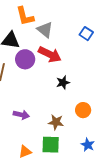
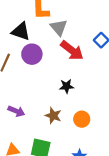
red arrow: (50, 54) -> (72, 50), moved
brown star: (56, 122) -> (53, 116), moved

